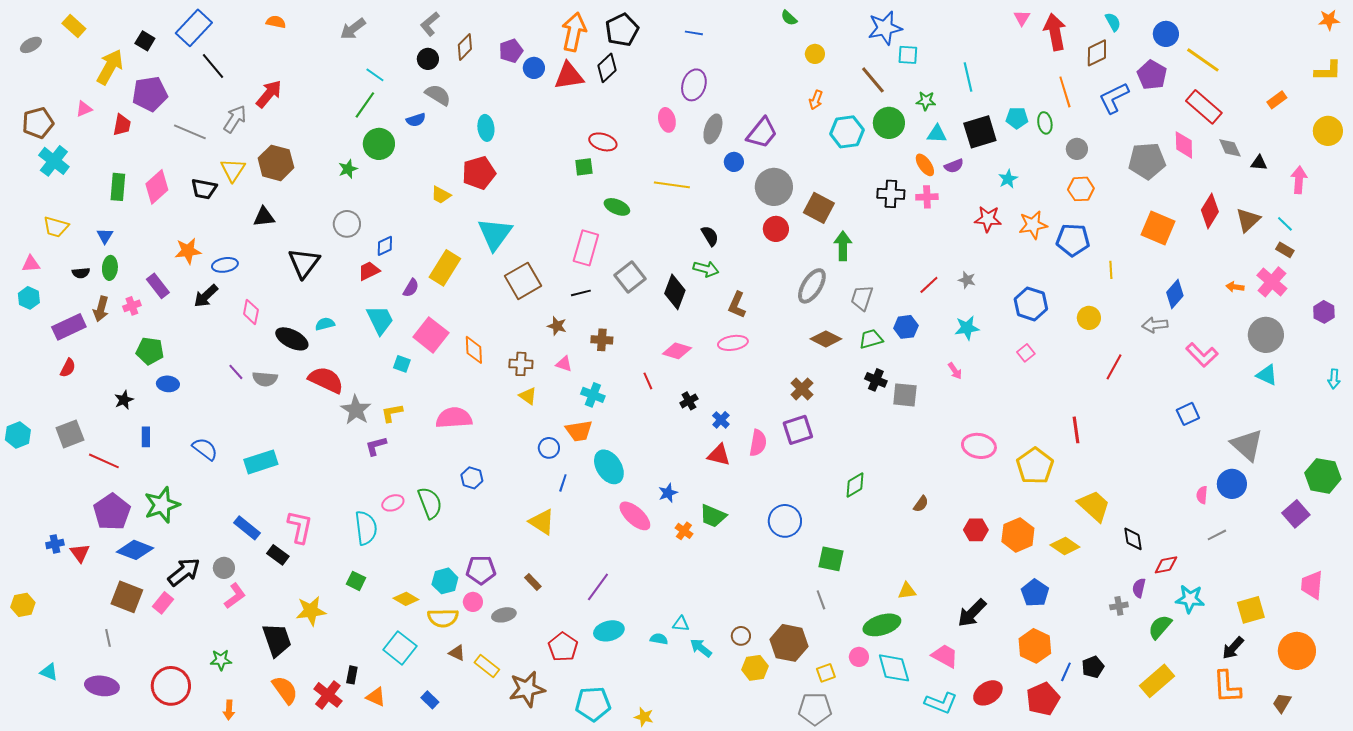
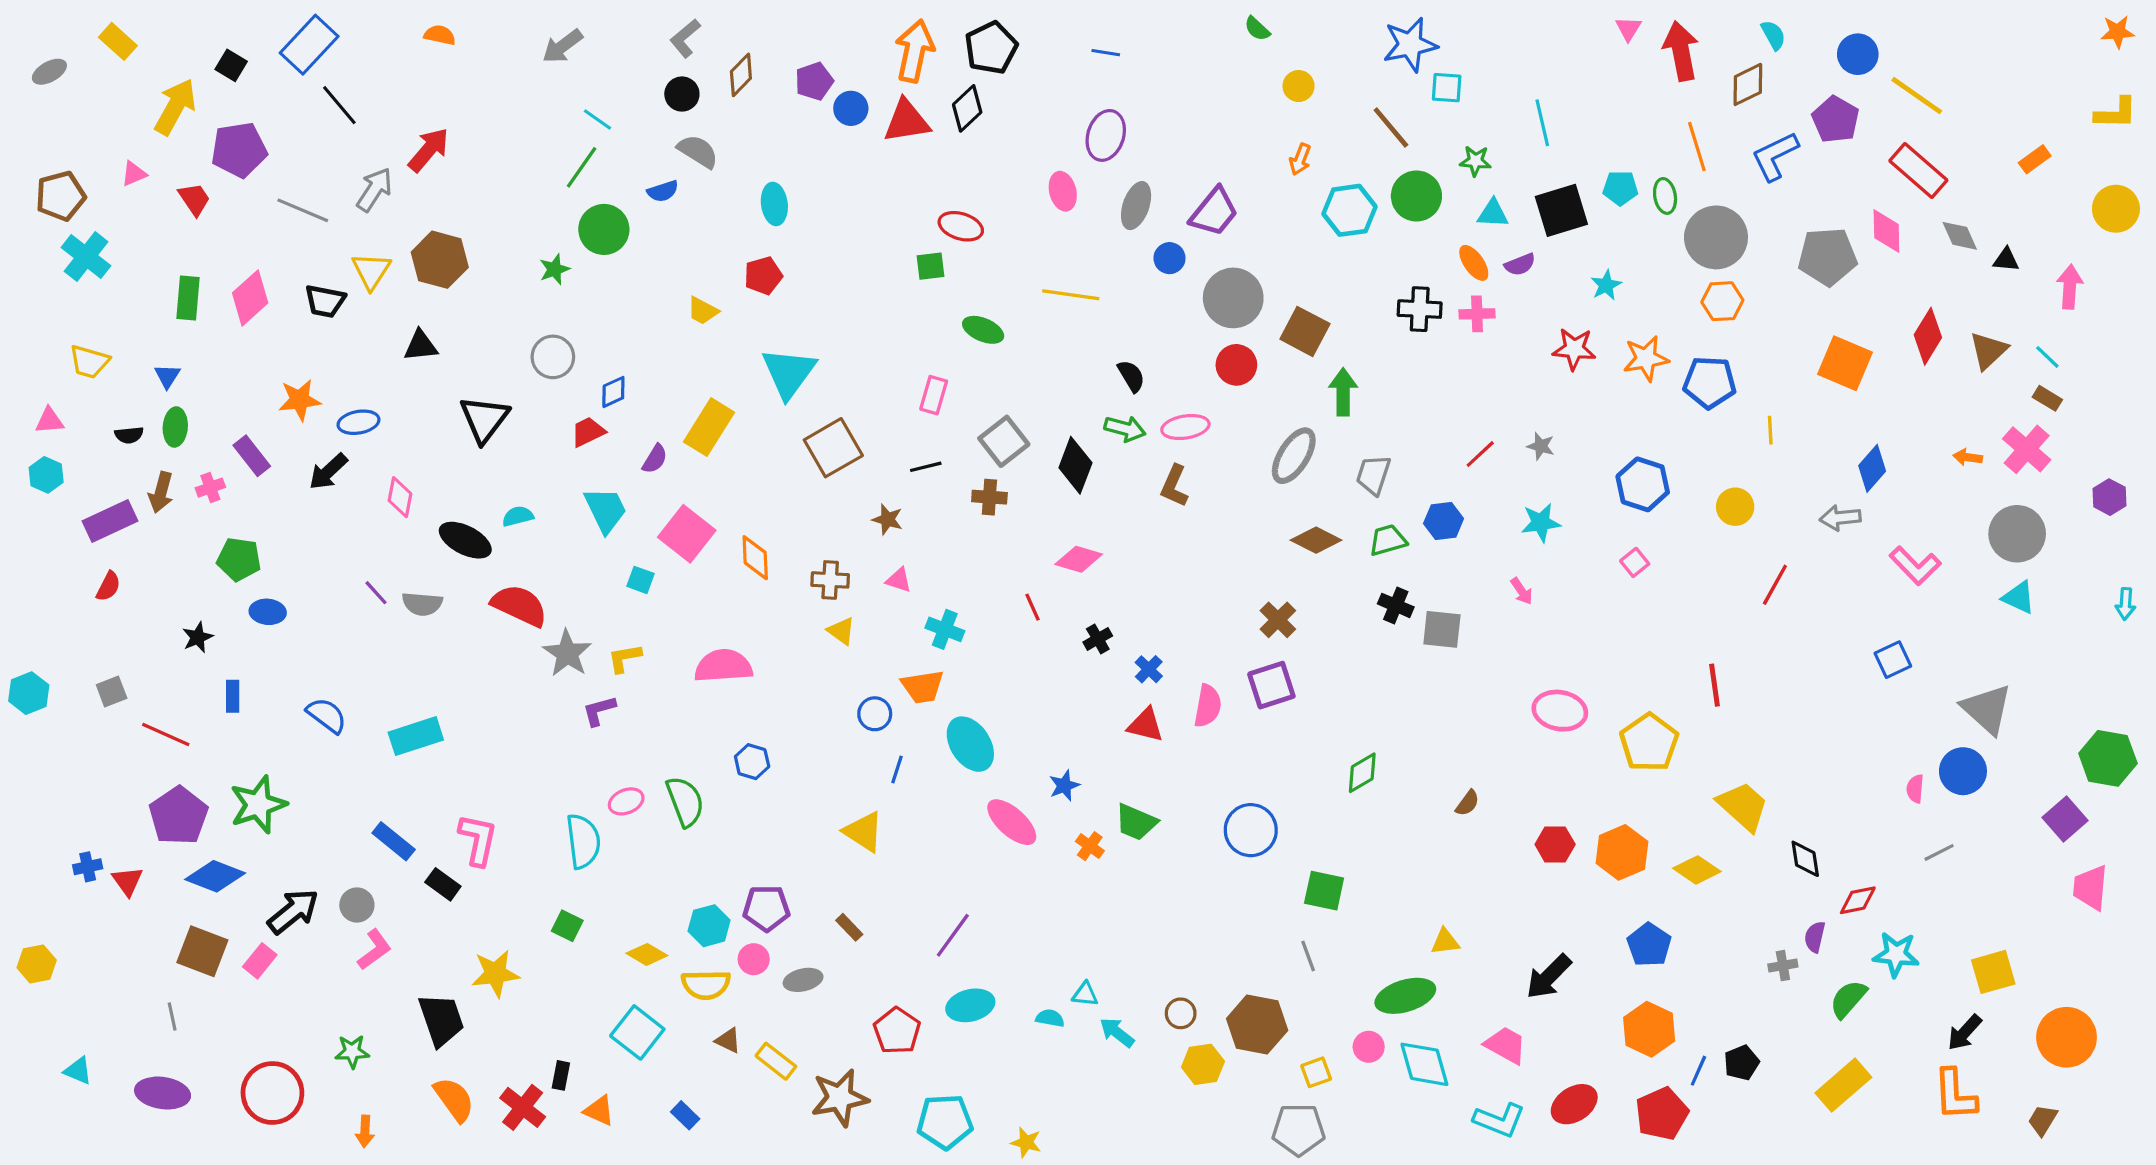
red trapezoid: (122, 125) -> (194, 199), turned -45
gray circle: (1077, 149) -> (1716, 237), size x1.8
red pentagon: (479, 173) -> (763, 276), size x0.7
pink rectangle: (586, 248) -> (934, 395), size x0.7
brown cross: (602, 340) -> (989, 497), moved
pink ellipse: (733, 343) -> (1185, 427), moved
gray square: (70, 434) -> (112, 691), size x0.7
pink trapezoid: (1312, 585) -> (2090, 887), moved

